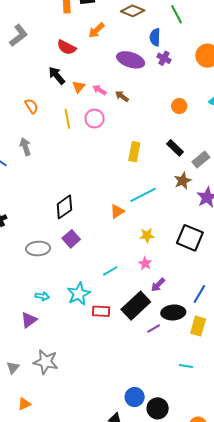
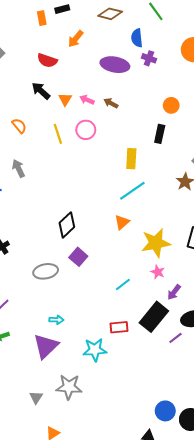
black rectangle: (175, 148) -> (160, 134), moved, turned 66
cyan line: (143, 195) -> (132, 191), moved
yellow star: (147, 235) -> (156, 243), size x1.8
cyan star: (79, 294) -> (95, 350), moved, turned 30
purple triangle: (29, 320) -> (46, 346), size x1.5

